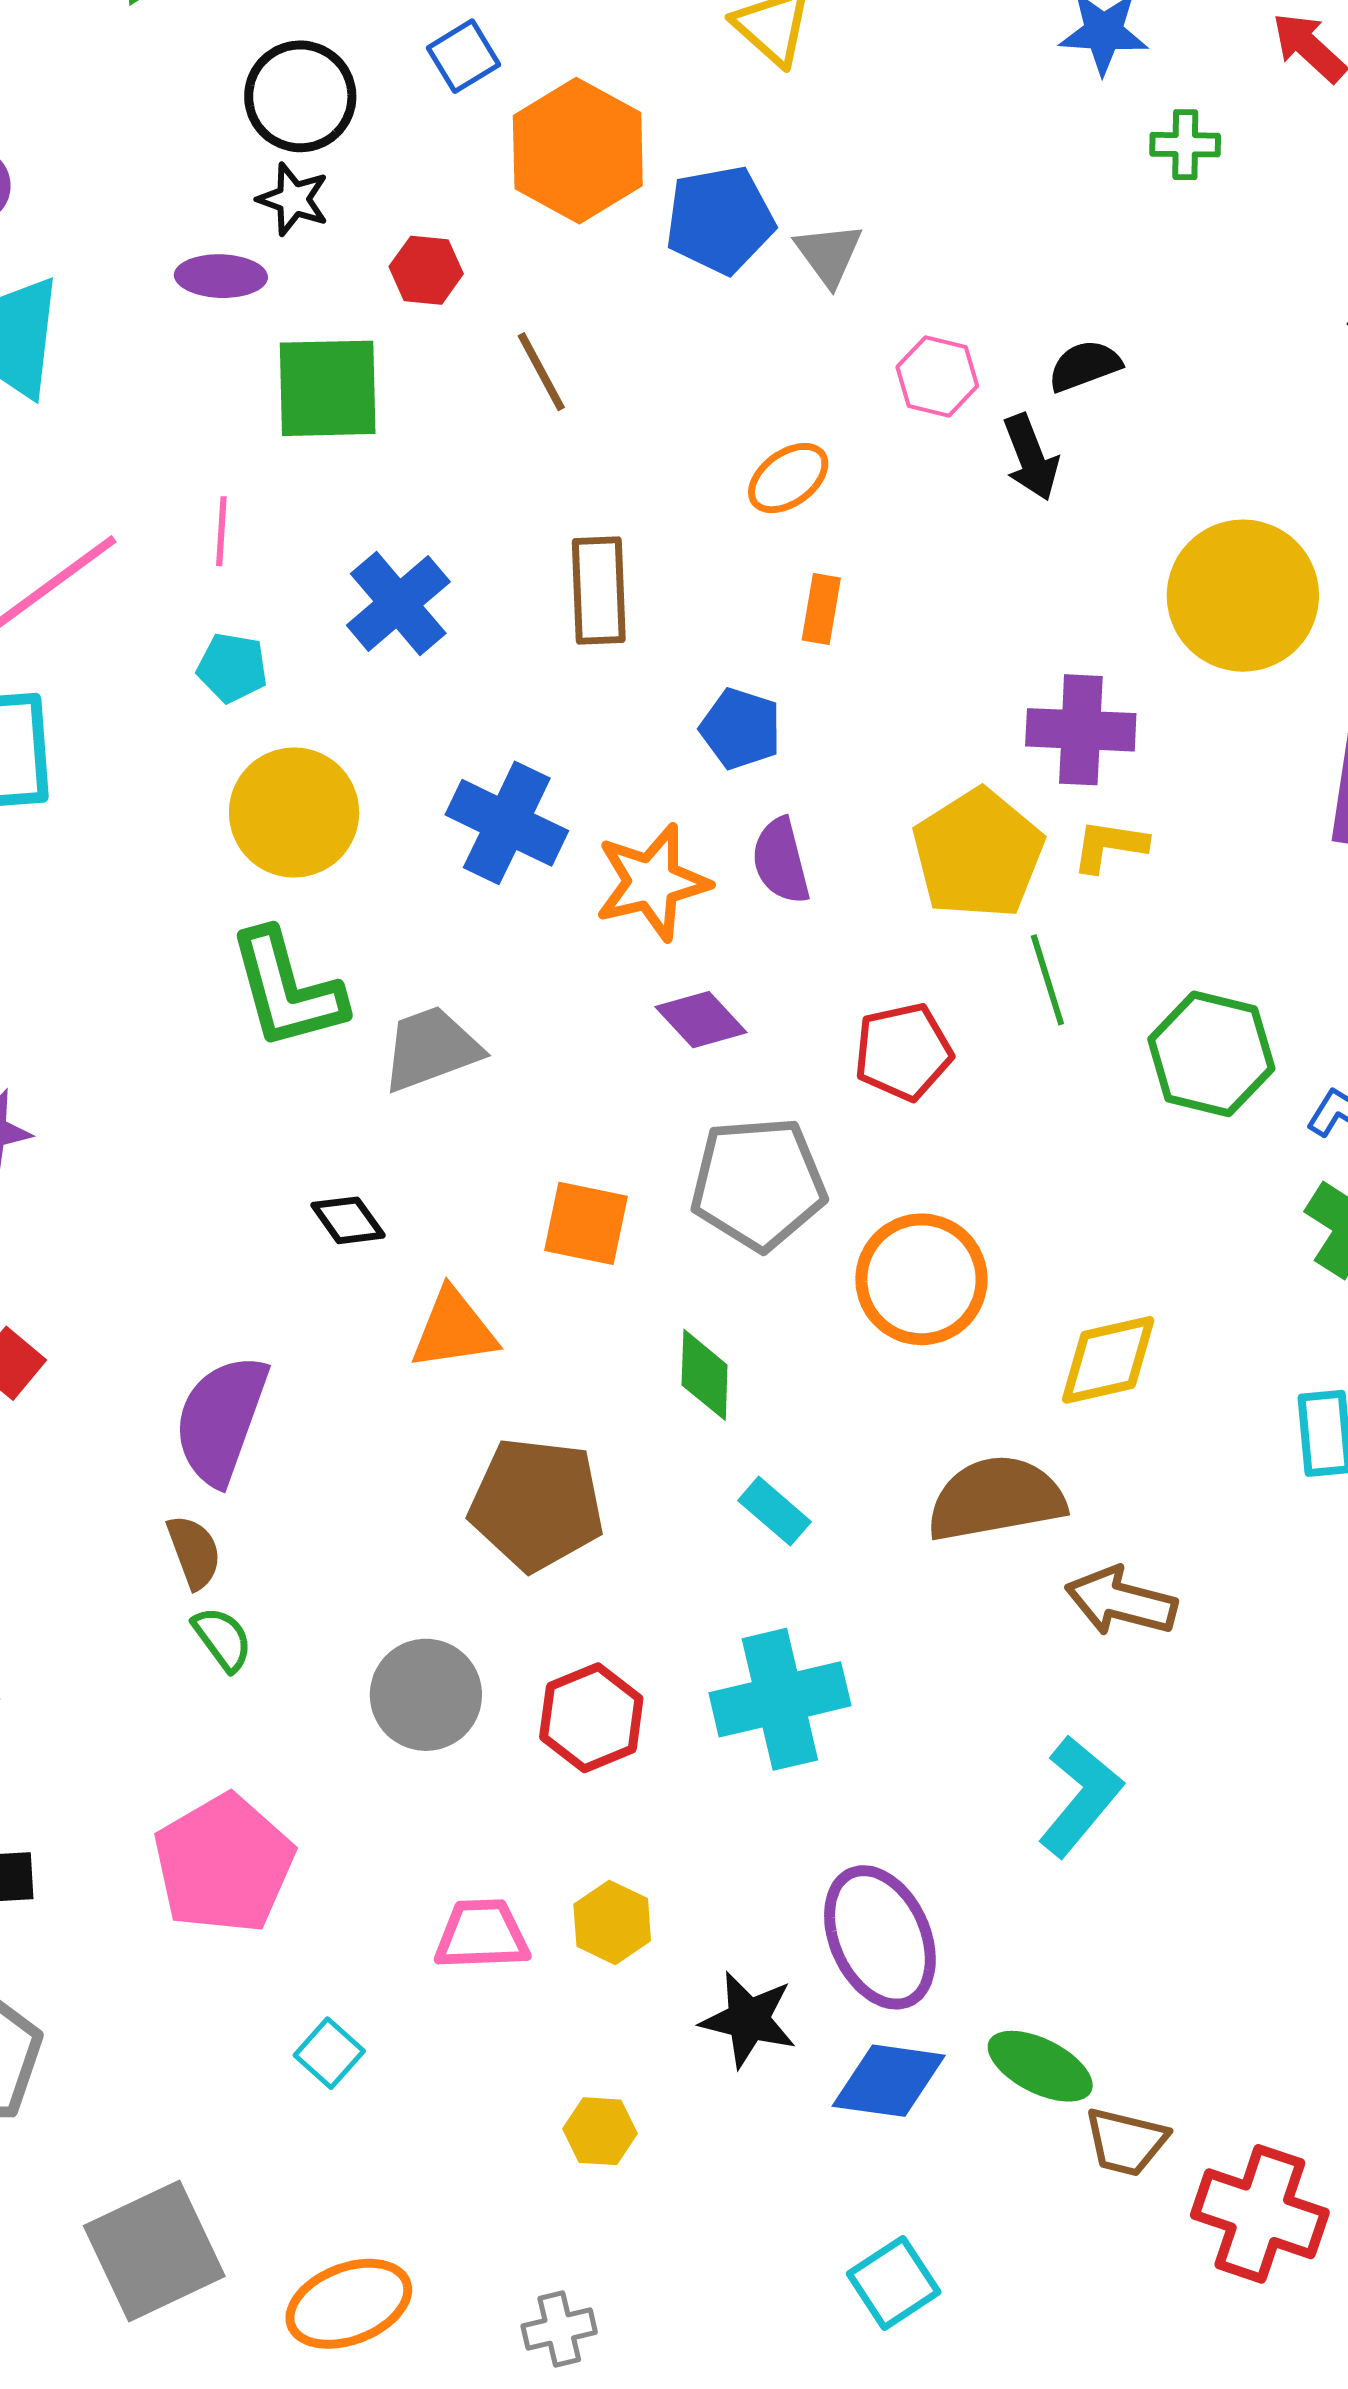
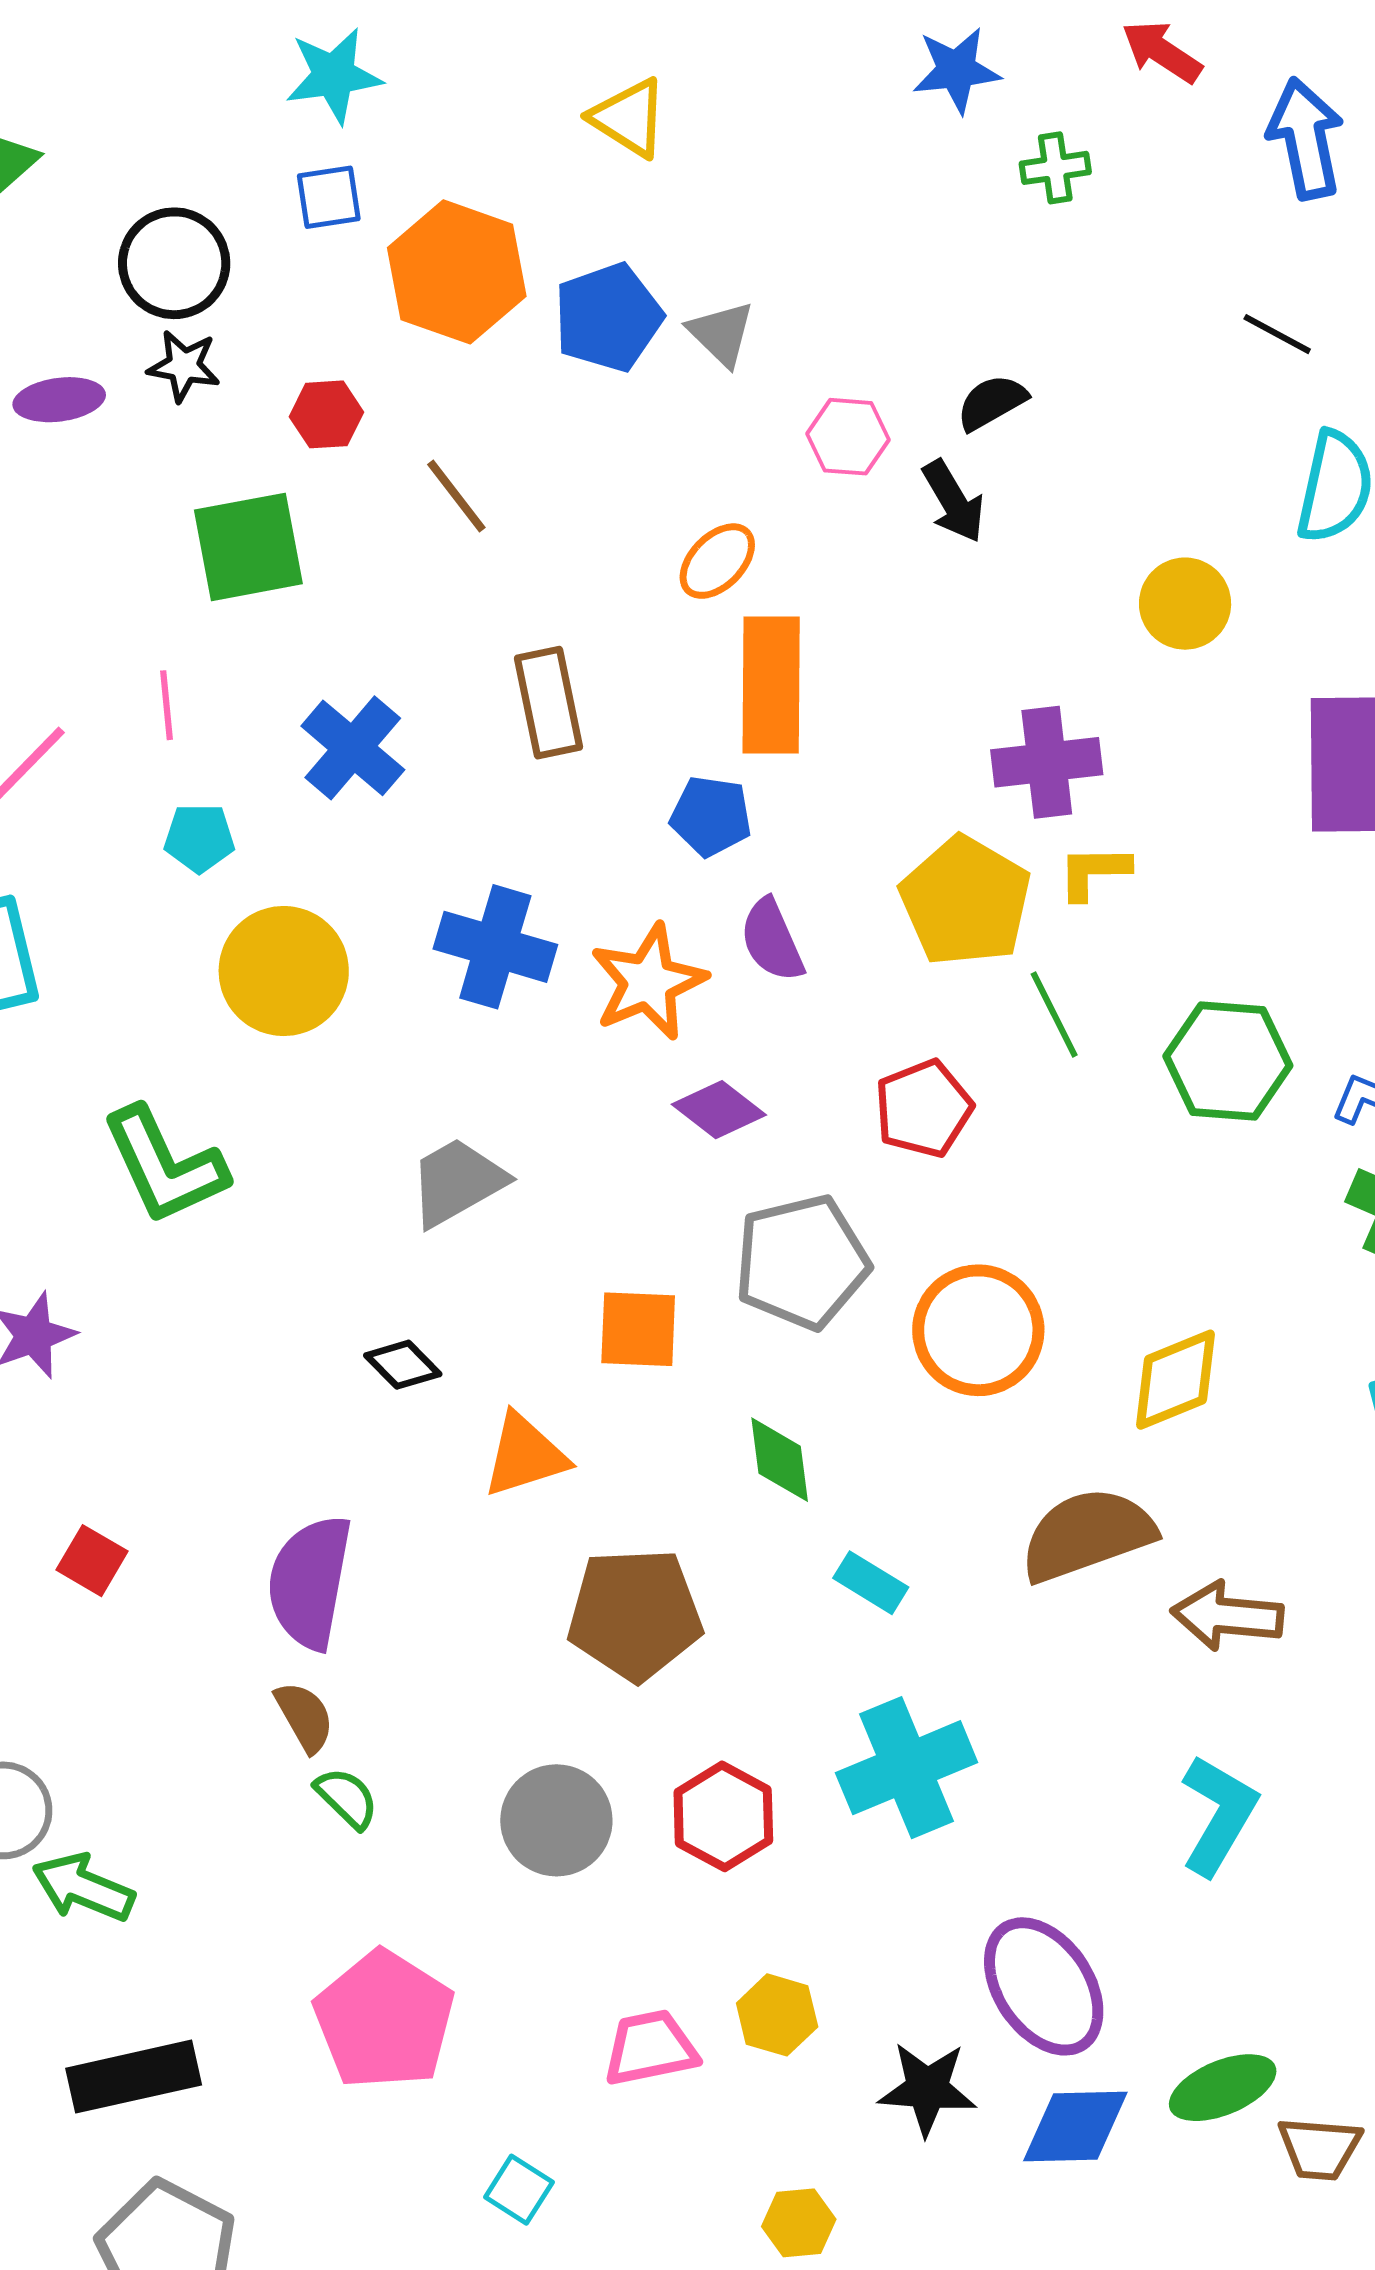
blue square: (464, 56) -> (329, 197), turned 32
purple ellipse: (221, 276) -> (59, 400), moved
yellow circle: (1243, 596) -> (1185, 604), size x0.6
orange rectangle: (821, 609) -> (771, 685), size x2.0
green L-shape: (287, 989) -> (164, 1165), moved
green ellipse: (1040, 2066) -> (1223, 2088), turned -40

